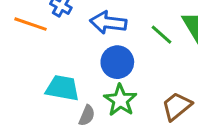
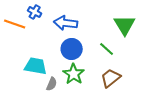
green line: (161, 35) -> (107, 49), moved

